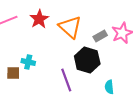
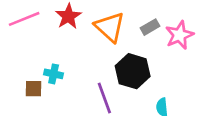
gray rectangle: (100, 36) -> (150, 27), moved

